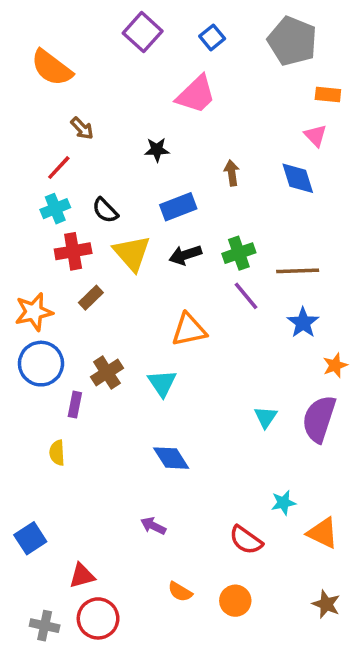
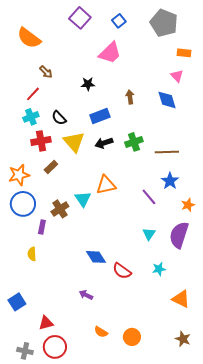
purple line: (246, 296) -> (149, 197), moved
cyan triangle: (162, 383) -> (83, 199), moved
cyan star: (283, 503) -> (159, 269), moved
red semicircle: (246, 540) -> (122, 271), moved

